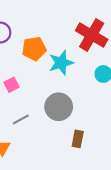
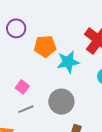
pink square: (12, 85) -> (22, 87), moved, turned -32

